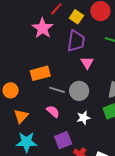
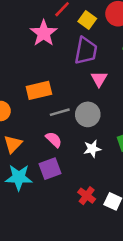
gray line: (57, 90) -> (60, 112), turned -35
purple square: (63, 140) -> (50, 169), moved

